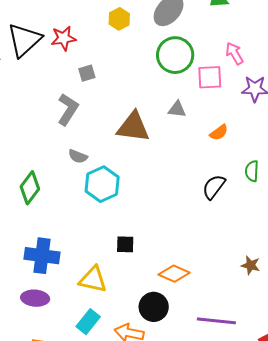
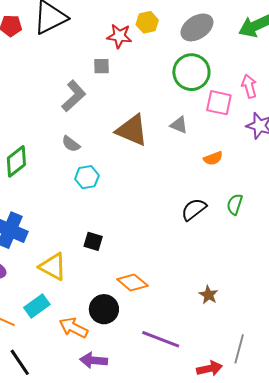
red star: (63, 38) -> (119, 36), moved
cyan hexagon: (102, 184) -> (87, 177), size x0.7

